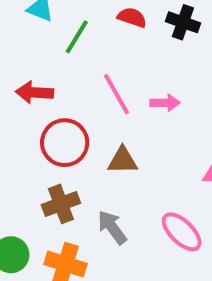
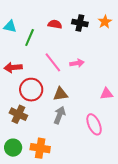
brown cross: (61, 204) -> (18, 114), moved, turned -36
gray arrow: (112, 227) -> (60, 115), moved, turned 66
pink ellipse: (182, 232) -> (94, 124), turned 30

